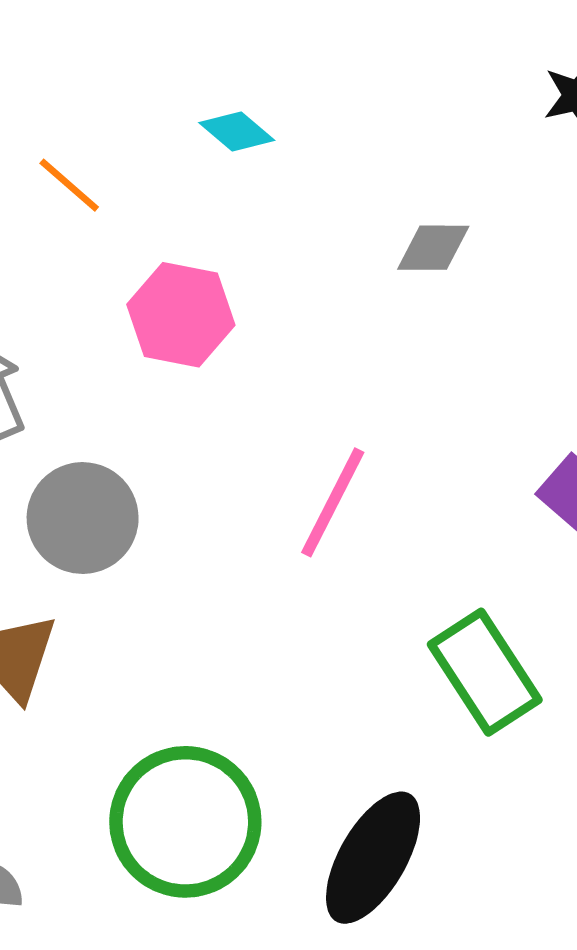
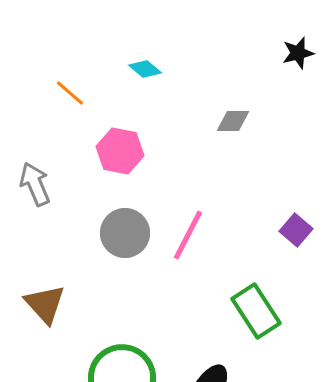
gray circle: (83, 518) -> (125, 233), moved

